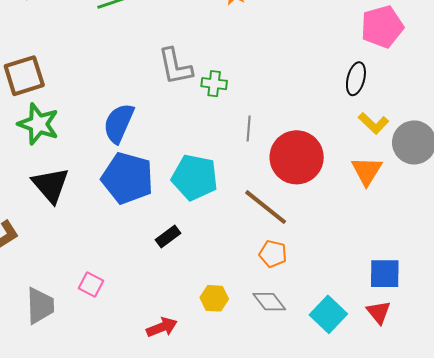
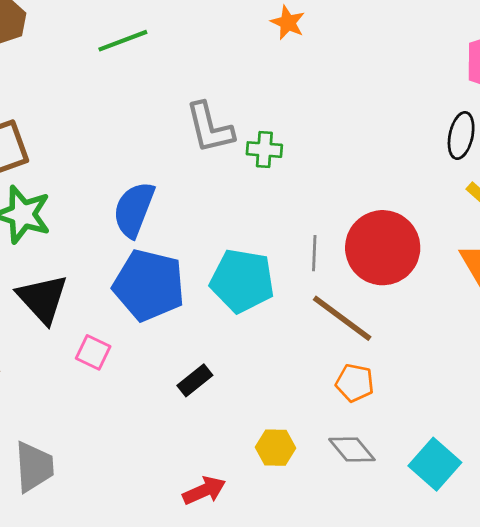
gray line: (249, 128) -> (314, 253), moved
black rectangle: (168, 236) -> (195, 380), moved
pink square: (91, 285) -> (93, 352), moved

